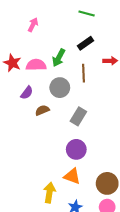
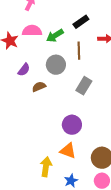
green arrow: (59, 58) -> (55, 36), turned 30
pink semicircle: (36, 65) -> (32, 31), moved
gray rectangle: (78, 116) -> (84, 86), moved

